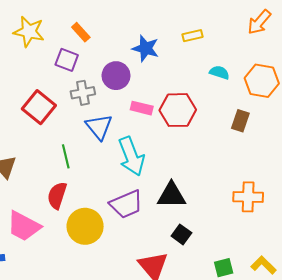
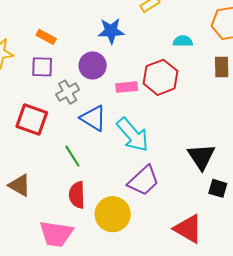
cyan semicircle: (219, 72) -> (183, 41), moved
black triangle: (171, 195) -> (201, 157), moved, turned -44
black square: (181, 234) -> (218, 188), moved

